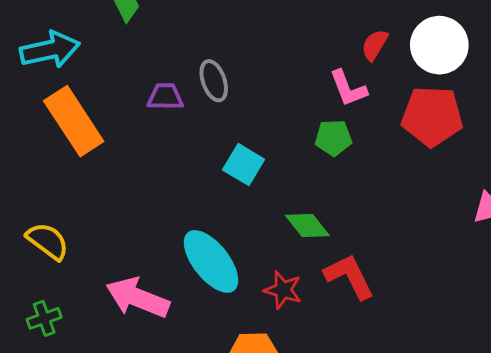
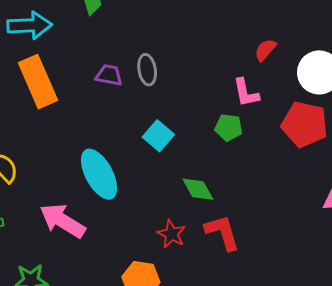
red semicircle: (375, 45) -> (265, 50), moved
cyan ellipse: (211, 261) -> (99, 174), moved

